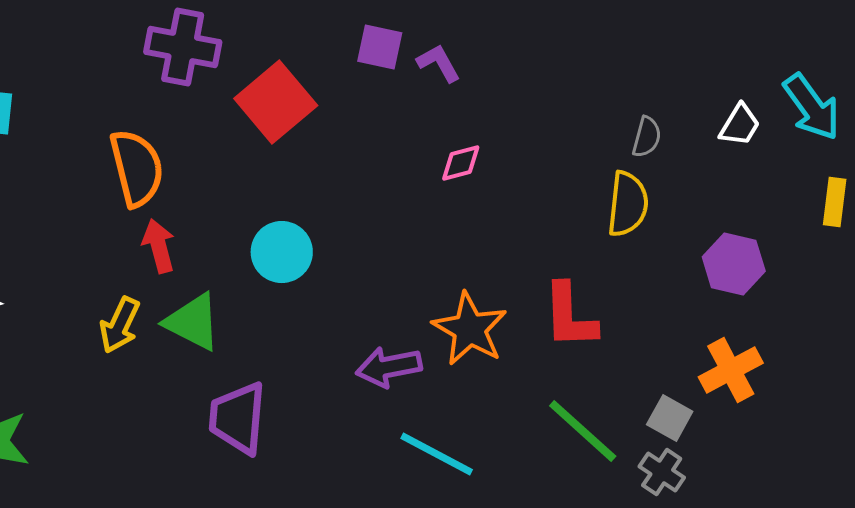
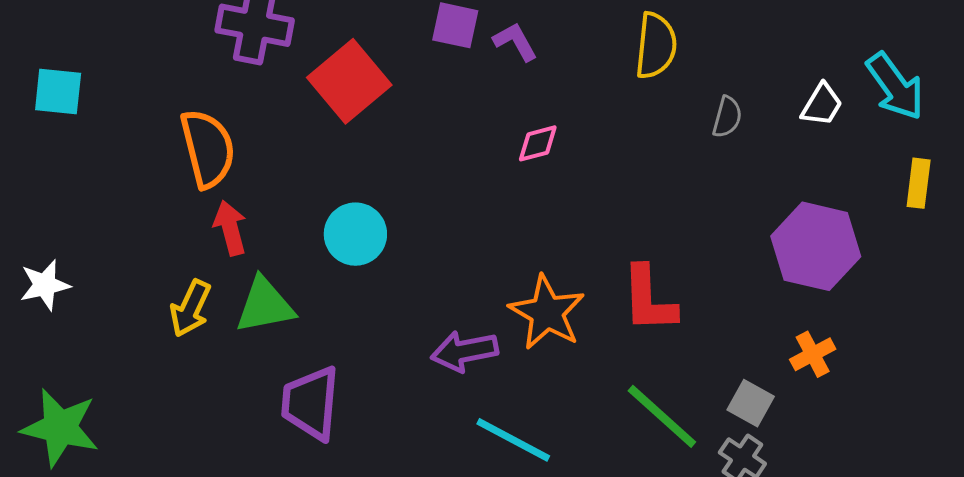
yellow semicircle: (628, 204) -> (656, 46), moved
purple hexagon: (734, 264) -> (816, 246), size x1.4
green triangle: (193, 322) -> (265, 305), turned -38
orange cross: (731, 370) -> (813, 354), size x0.7

